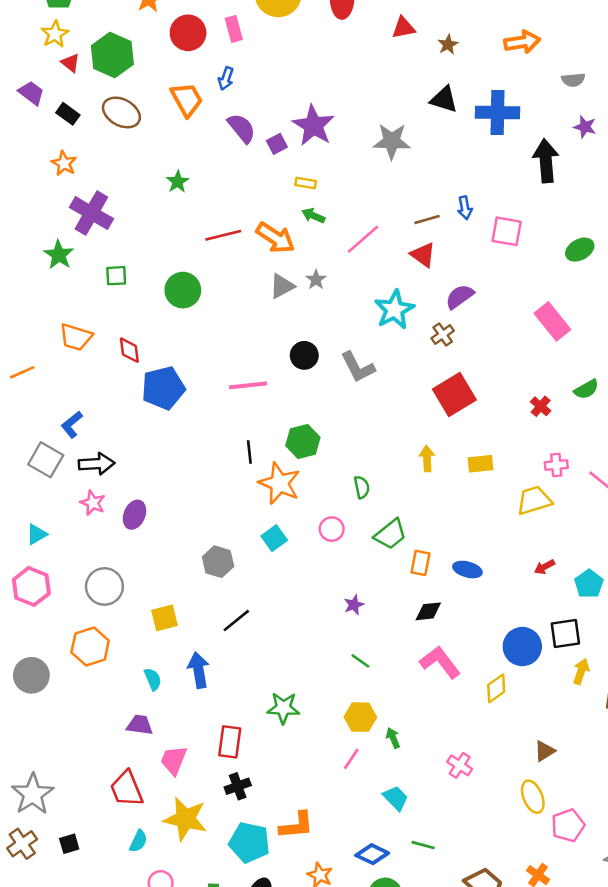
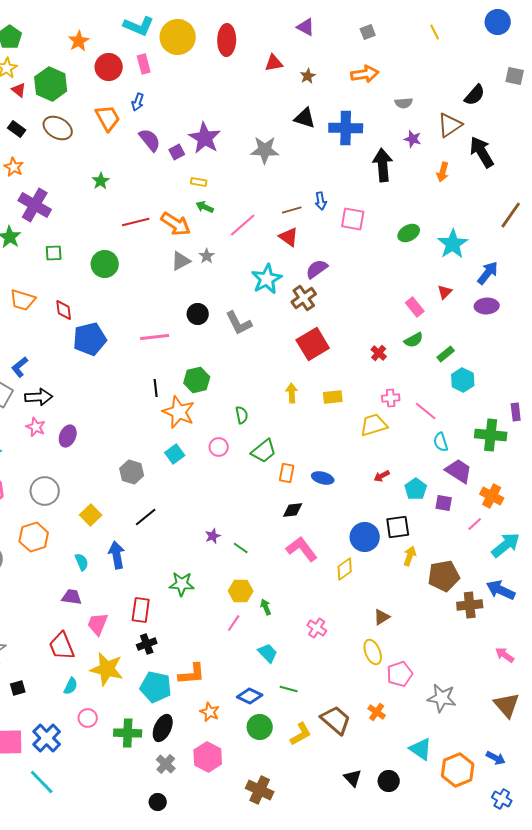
pink rectangle: (552, 321) -> (415, 307), moved, size x0.7
brown cross: (443, 334) -> (304, 298), size x1.4
purple star: (354, 605) -> (213, 536), moved
yellow square: (165, 618) -> (91, 515), turned -30

